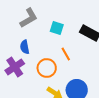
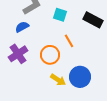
blue semicircle: (25, 47) -> (22, 27), moved, turned 72

